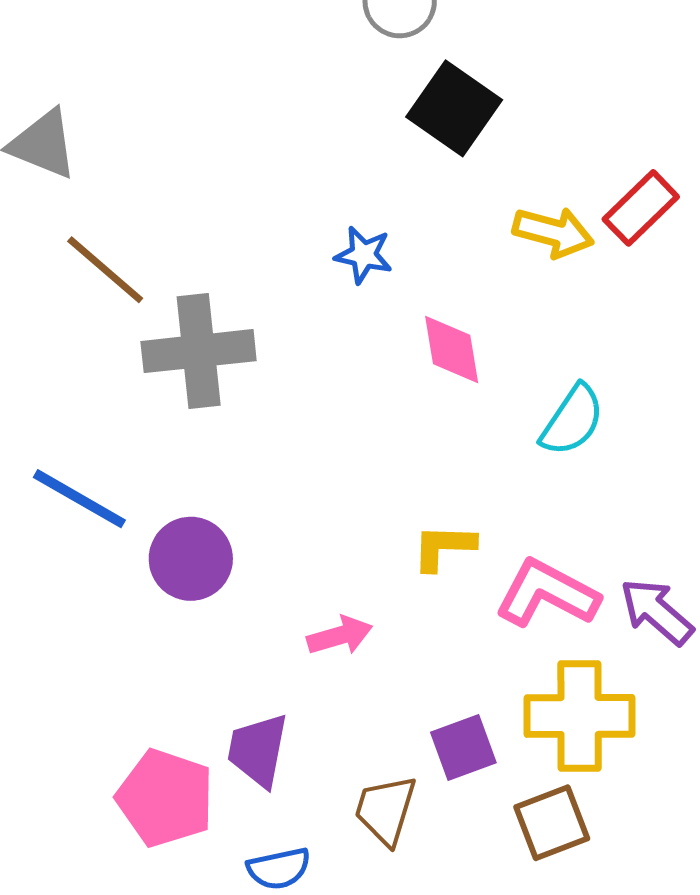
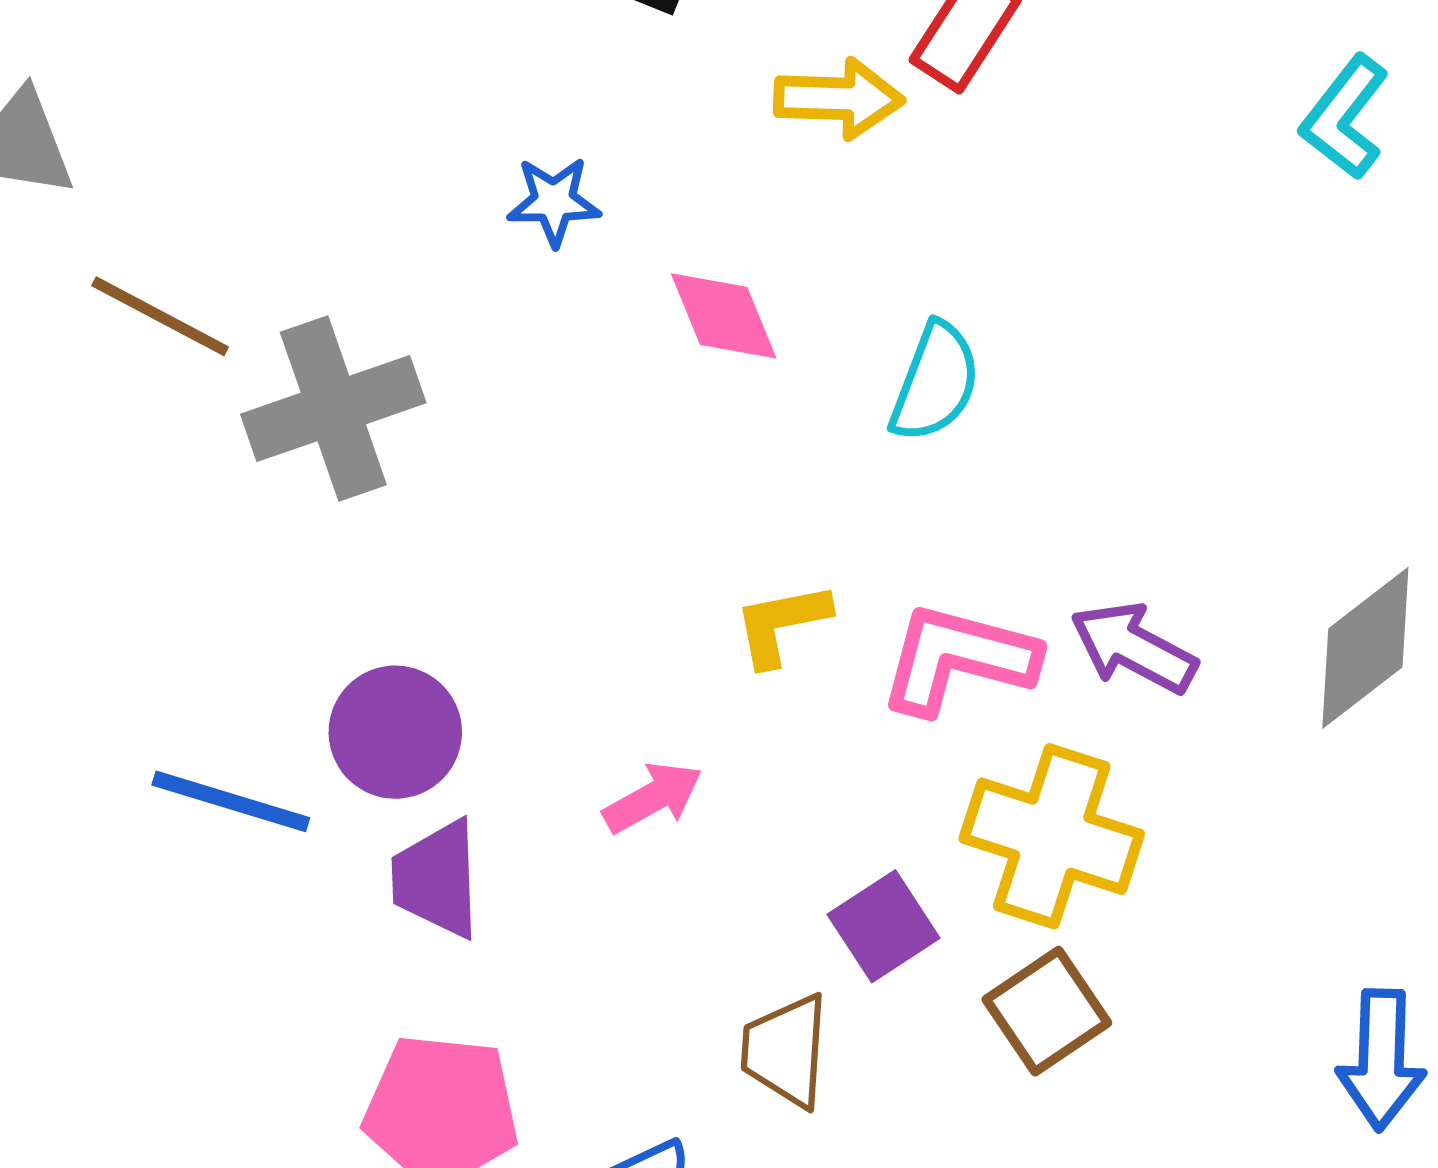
blue line: (79, 499) -> (231, 801), moved
yellow cross: (580, 716) -> (1052, 836), turned 31
purple trapezoid: (258, 750) -> (437, 879), moved

